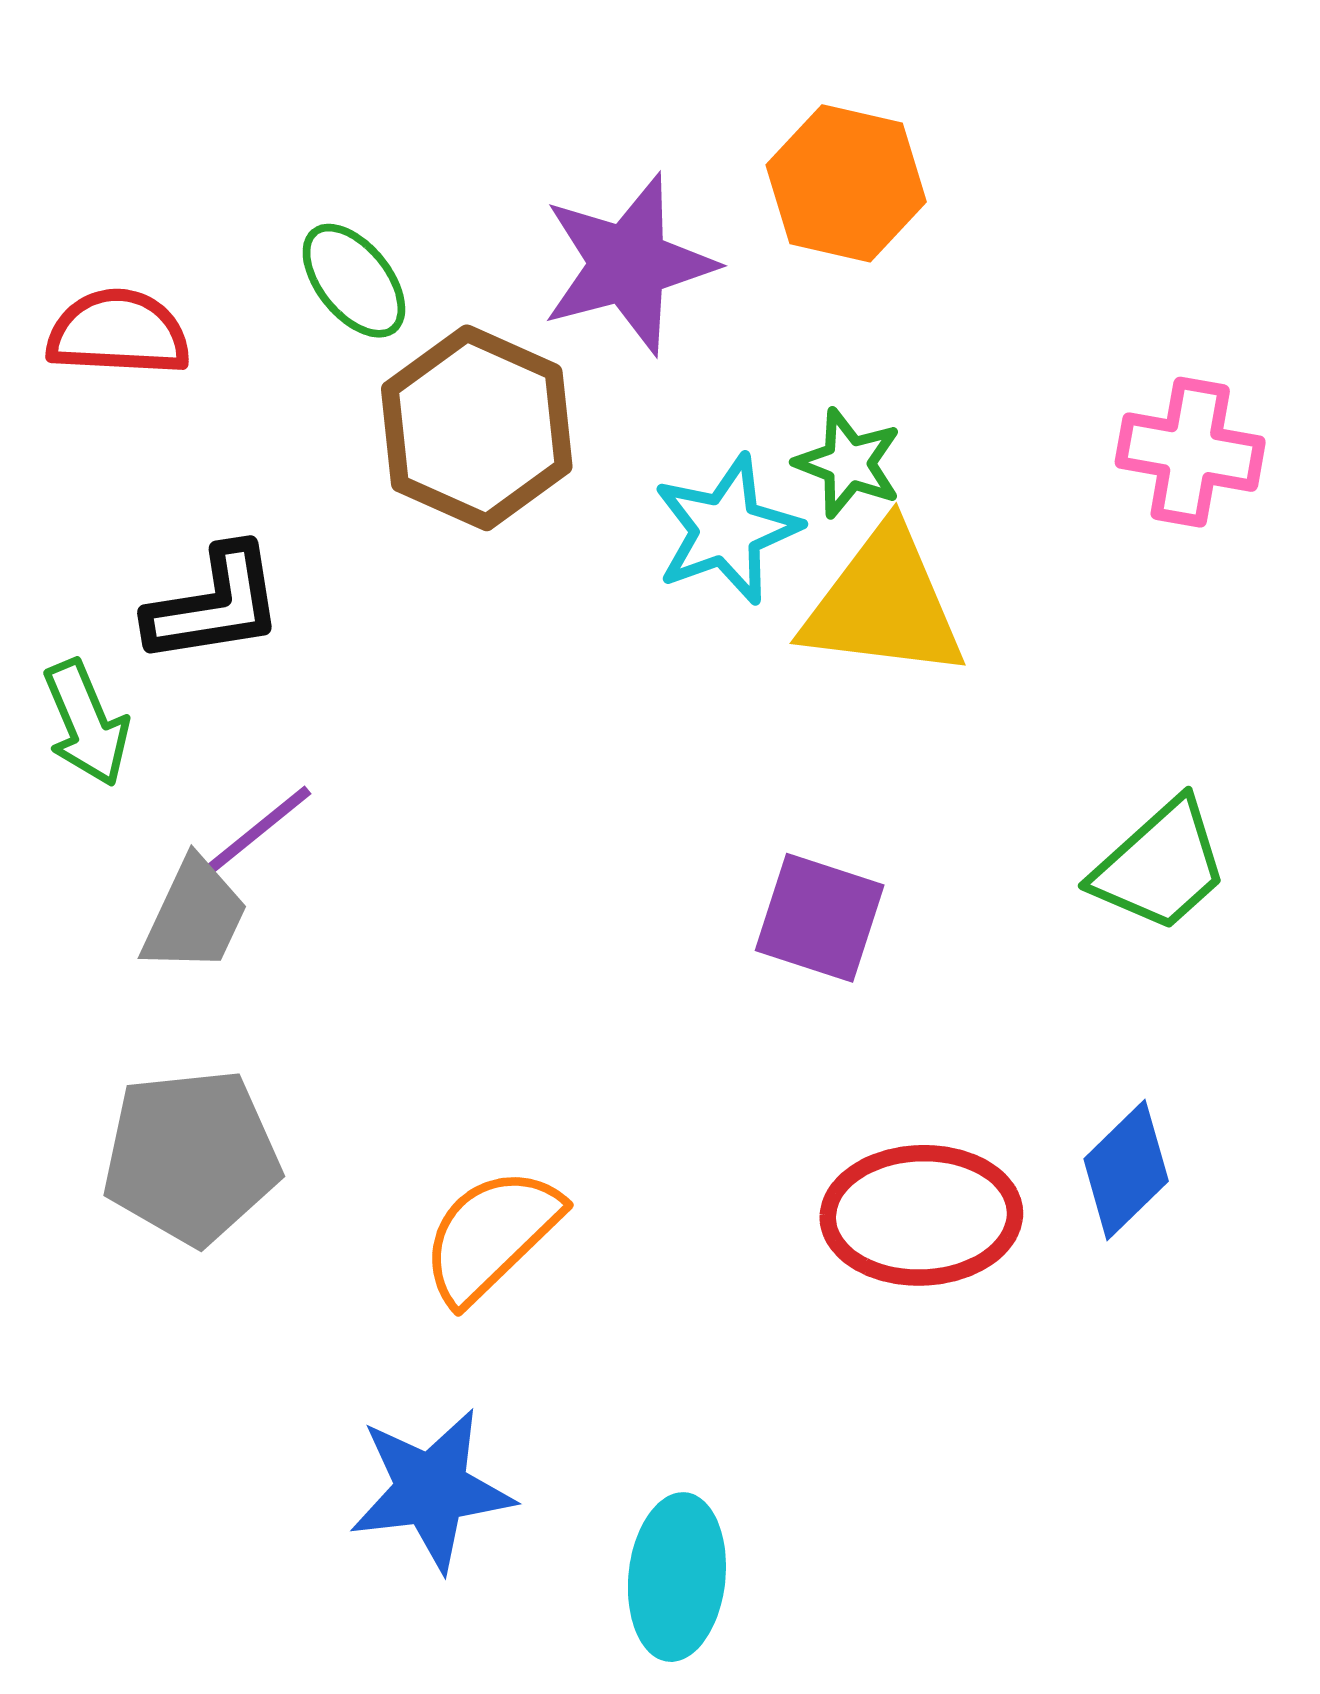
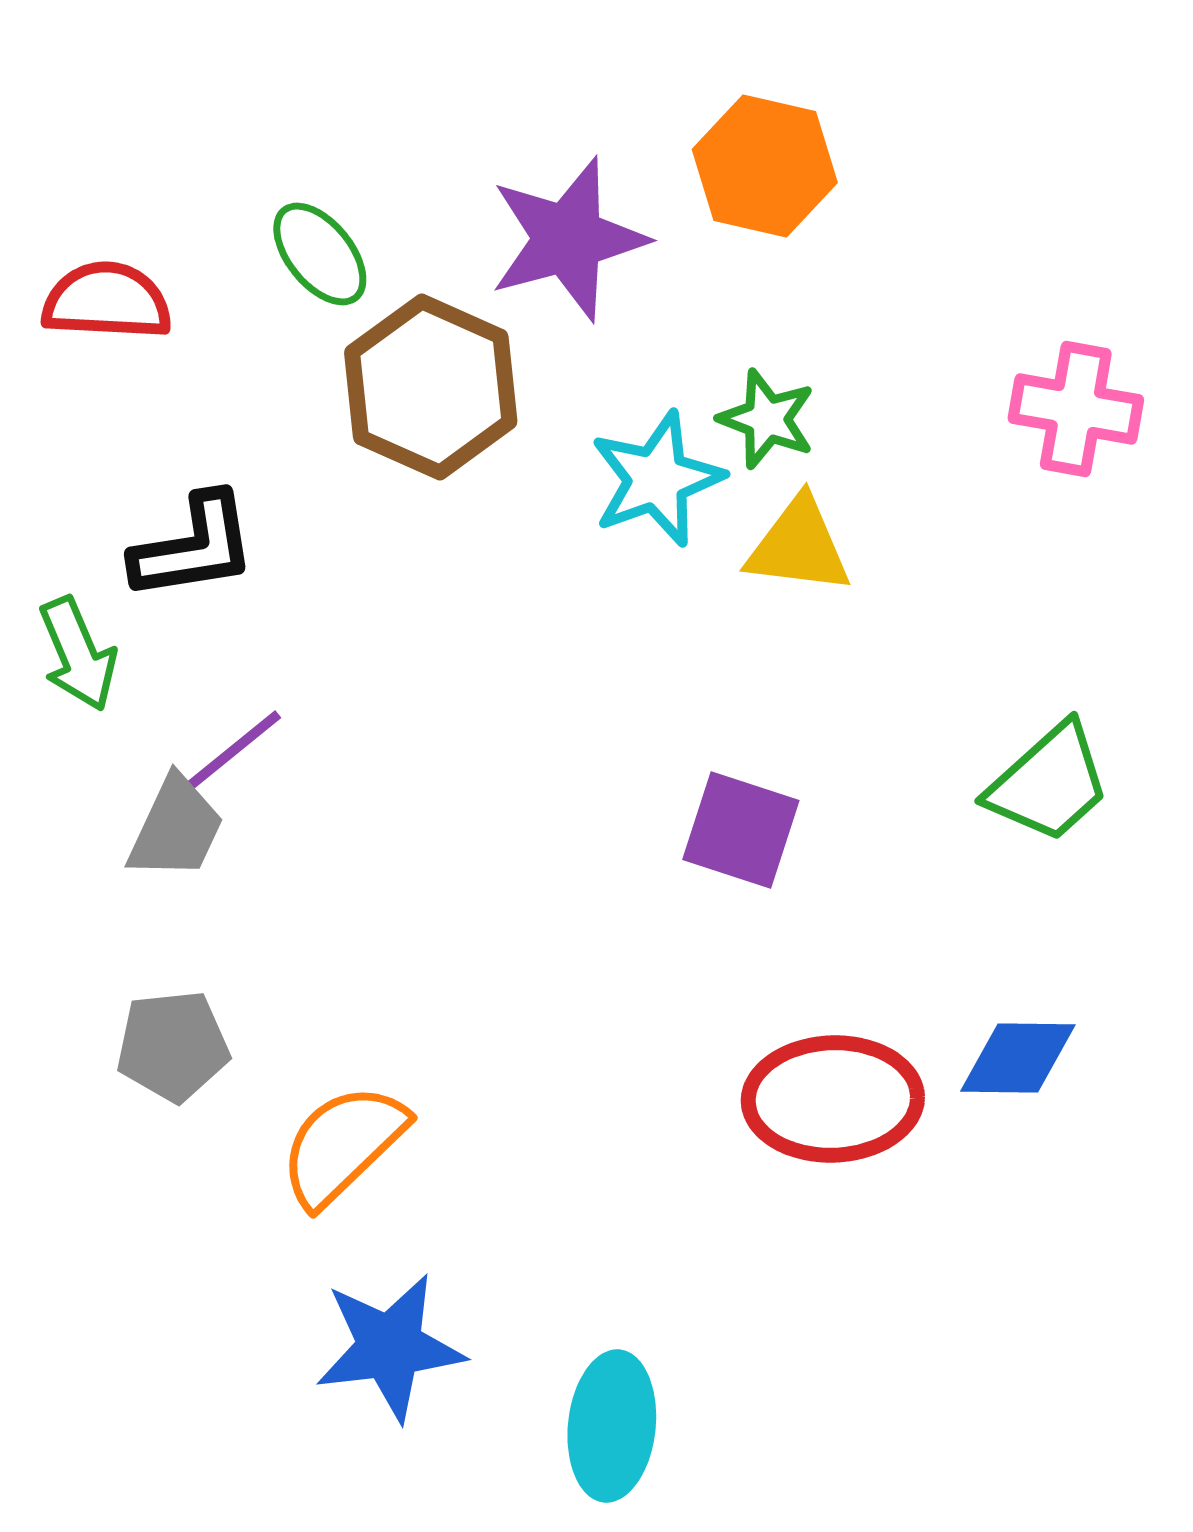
yellow triangle: (884, 604) -> (799, 546), size x0.7
gray pentagon: (191, 1157) -> (173, 1046), size x0.7
blue diamond: (1126, 1170) -> (1018, 1058), turned 45
orange semicircle: (491, 1235) -> (343, 1145), moved

